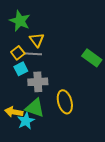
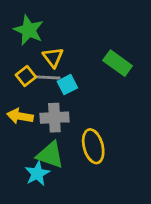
green rectangle: (92, 58) -> (118, 63), moved
cyan square: (21, 69) -> (67, 85), moved
yellow arrow: (14, 112) -> (20, 116), moved

